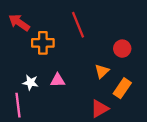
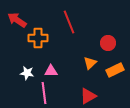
orange rectangle: (122, 88) -> (115, 70), moved, turned 30
pink line: (18, 105) -> (44, 93), moved

